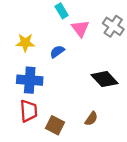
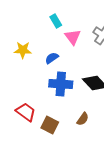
blue cross: (30, 80) -> (61, 84), moved
red trapezoid: (29, 111) -> (26, 112), turned -50

